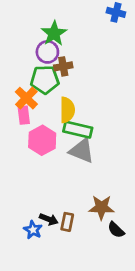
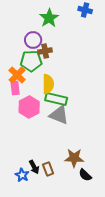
green star: (54, 33) -> (49, 18), moved
black arrow: (49, 219) -> (34, 167), turned 40
brown rectangle: (67, 222) -> (48, 169), turned -32

